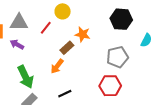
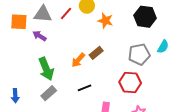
red line: (46, 28) -> (66, 14), moved
orange star: (83, 34) -> (105, 21), moved
cyan semicircle: (146, 40) -> (163, 47), moved
brown rectangle: (67, 48) -> (96, 53), moved

